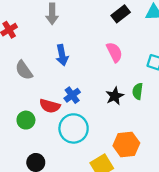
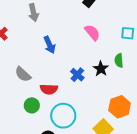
gray semicircle: (24, 70) -> (23, 74), moved
blue cross: (72, 95) -> (77, 75), moved
cyan circle: (74, 128) -> (63, 116), moved

